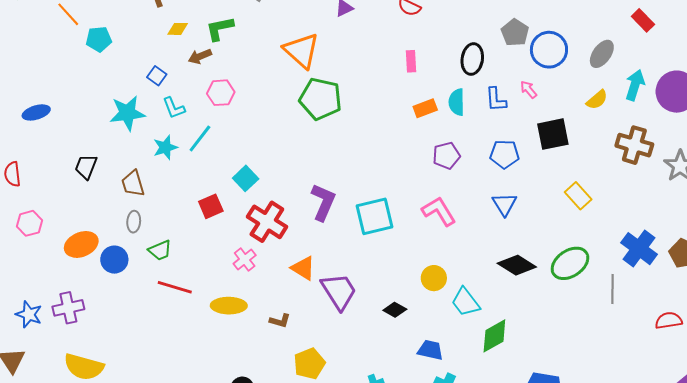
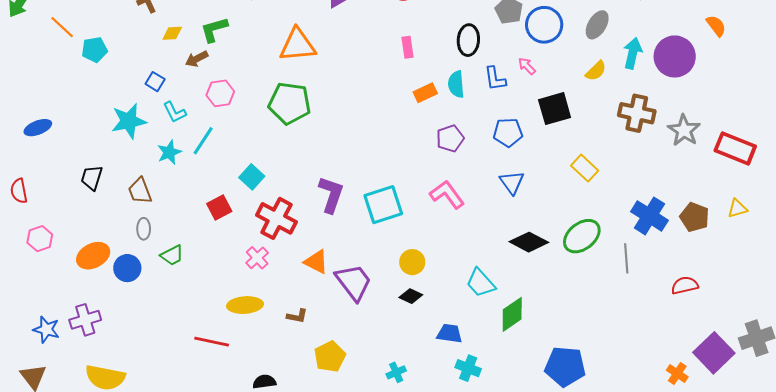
orange triangle: (301, 51) -> (297, 45), turned -42
green pentagon: (321, 99) -> (289, 103), moved
yellow circle: (434, 278) -> (412, 262), moved
red line: (175, 287) -> (212, 342), moved

